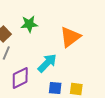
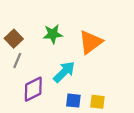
green star: (29, 24) -> (53, 34), moved

